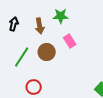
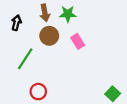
brown arrow: (40, 26) -> (45, 13), moved
brown circle: (47, 52) -> (49, 36), moved

